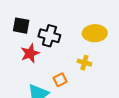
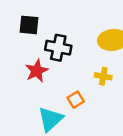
black square: (21, 26) -> (29, 25), moved

